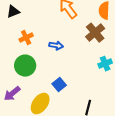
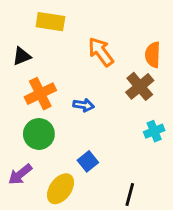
orange cross: (26, 38) -> (40, 94), size x1.5

